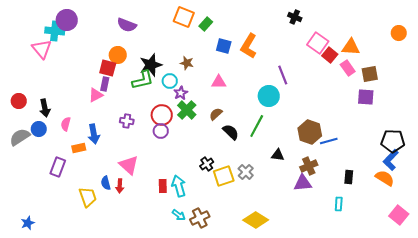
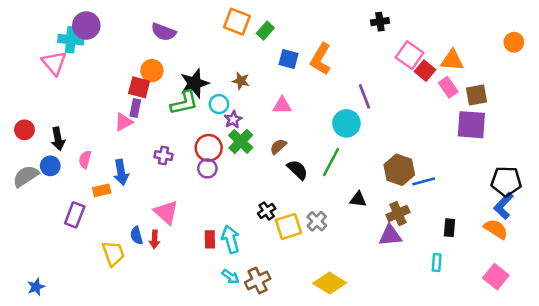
black cross: (295, 17) -> (380, 22), turned -32
purple square: (366, 97) -> (471, 125), size x1.4
pink square: (399, 215) -> (496, 277), moved

